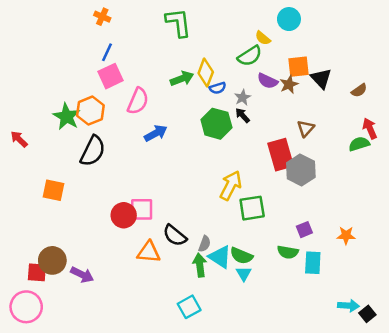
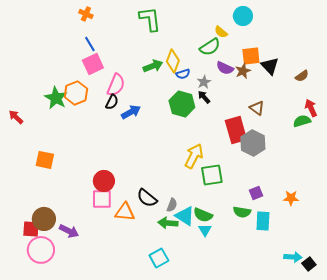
blue line: (107, 52) -> (90, 44), turned -56
brown triangle: (306, 128) -> (257, 108), turned -35
black semicircle: (93, 151) -> (112, 102), moved, size x0.6
pink square: (142, 209) -> (102, 199), moved
green arrow: (200, 265) -> (168, 223), turned -78
pink circle: (26, 307) -> (41, 250), moved

